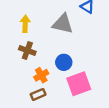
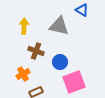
brown cross: (27, 51) -> (36, 51), moved
orange cross: (41, 75) -> (23, 74), moved

